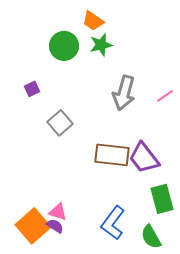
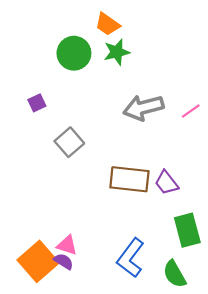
gray arrow: (124, 93) -> (143, 108), turned 60
purple trapezoid: (144, 158) -> (166, 183), size x0.7

